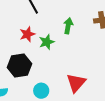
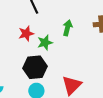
black hexagon: (19, 66) -> (35, 67), moved

